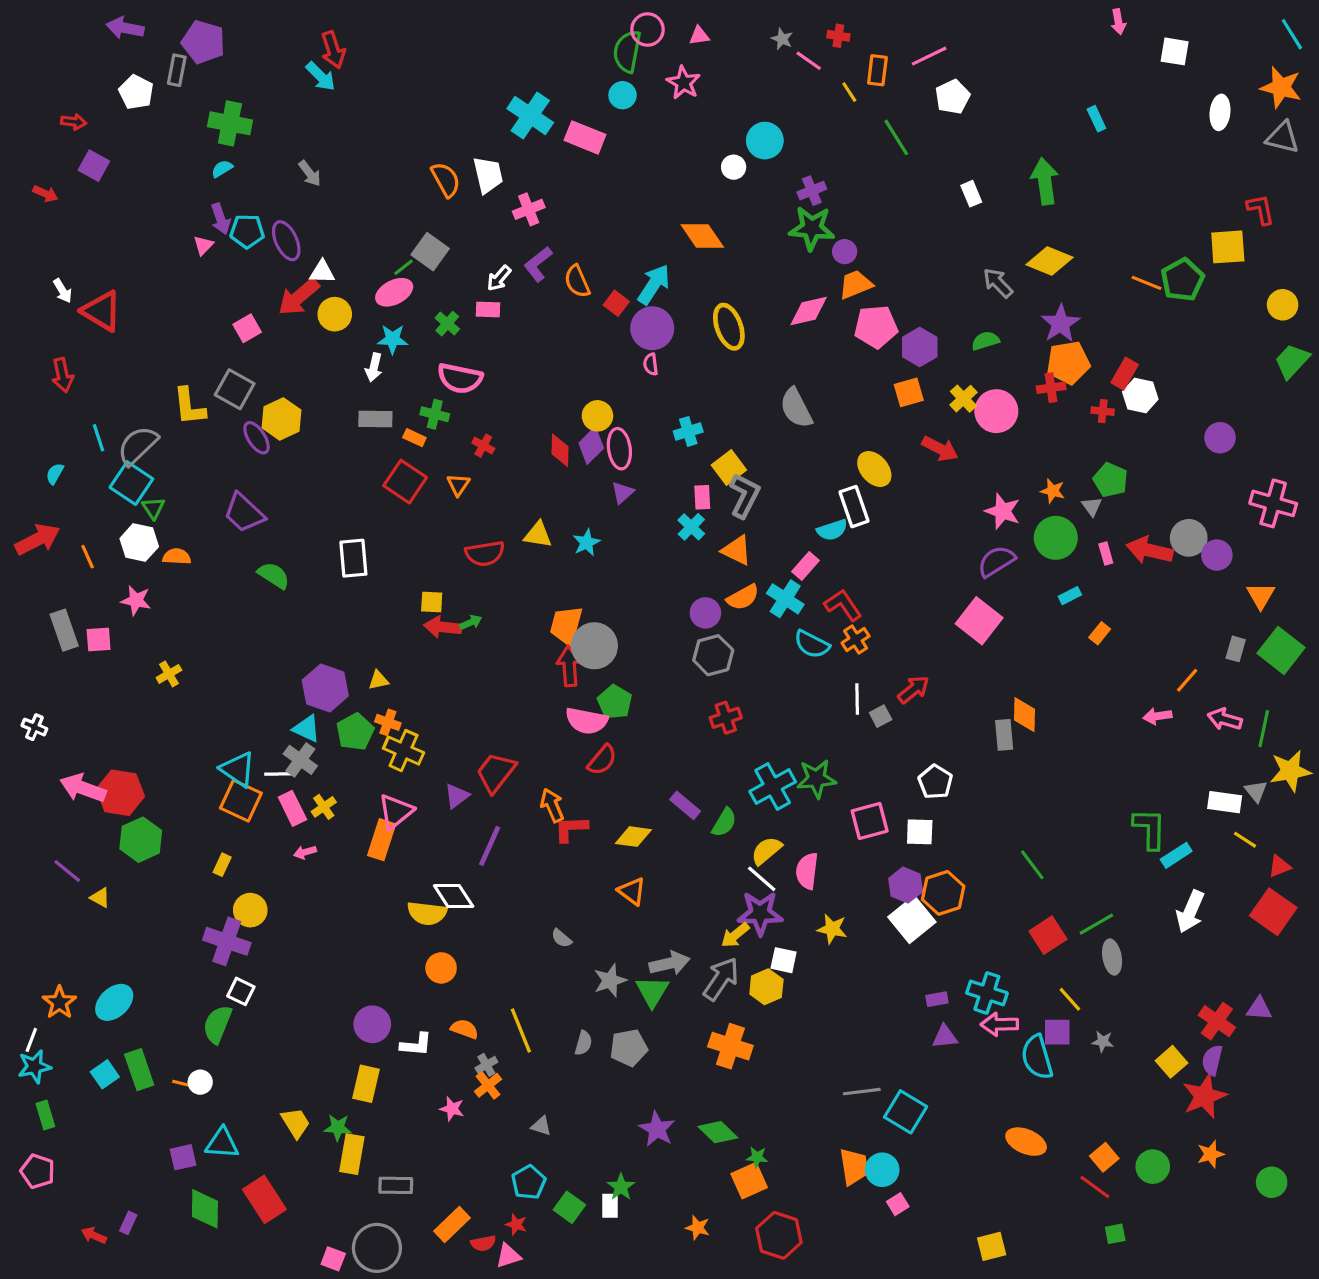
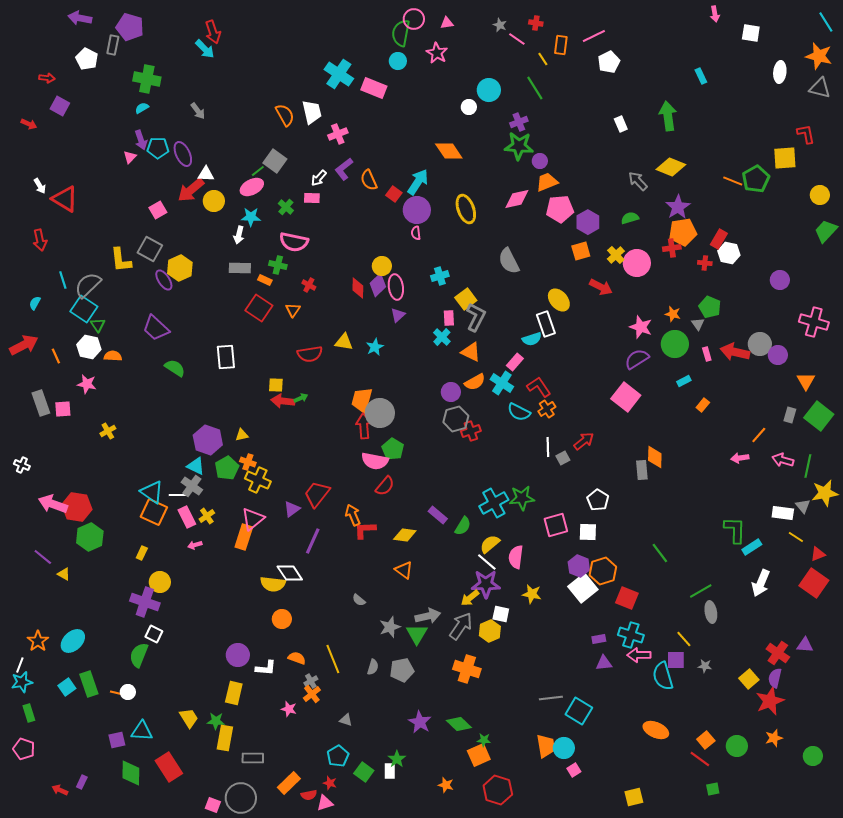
green line: (896, 137) -> (535, 88), moved
red cross: (726, 718) -> (471, 431), moved
red square: (1048, 935) -> (627, 598), moved, turned -35

